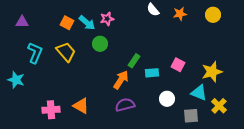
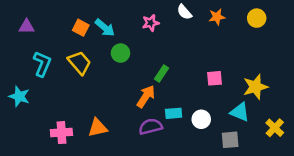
pink star: (107, 19) -> (151, 23), moved
pink square: (178, 65) -> (214, 78), turned -32
cyan rectangle: (152, 73) -> (174, 113), moved
orange triangle: (81, 106) -> (98, 128), turned -42
yellow cross: (219, 106) -> (275, 128), moved

